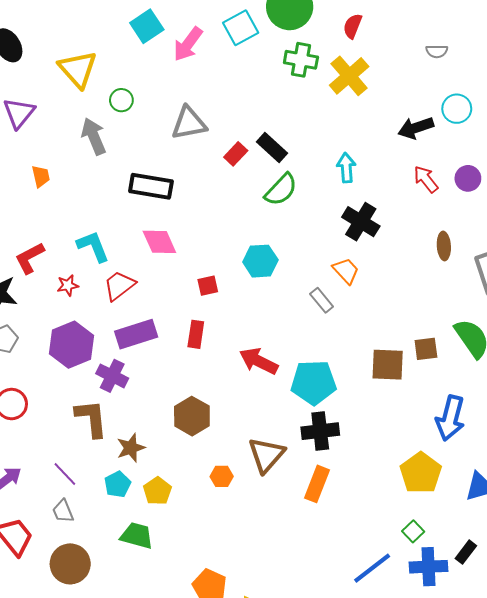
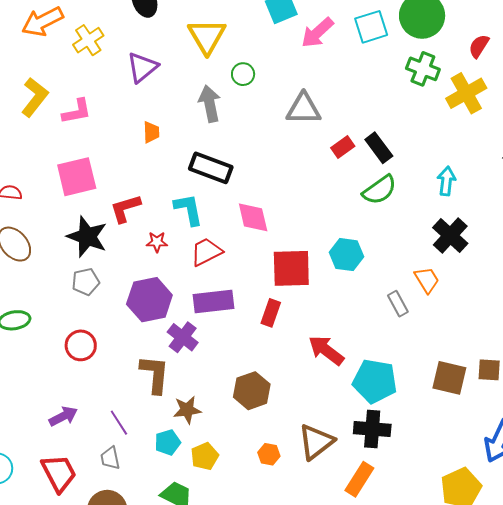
black rectangle: (151, 186) -> (211, 168), moved
red square: (208, 286) -> (291, 268), size x2.0

